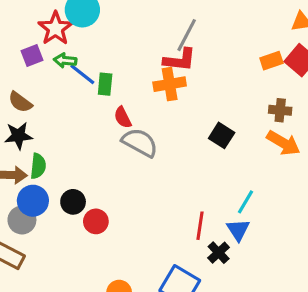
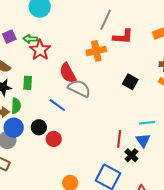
red star: (55, 28) -> (40, 50), moved
red L-shape: (180, 60) -> (123, 37), moved
blue line: (82, 74) -> (57, 105), moved
green rectangle: (105, 84) -> (28, 83), moved
red semicircle: (123, 117) -> (68, 73), size x1.5
cyan line: (246, 202) -> (147, 123), turned 56

